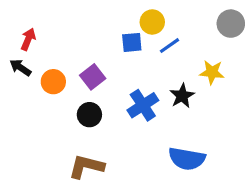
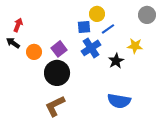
blue cross: (143, 105) -> (91, 48), moved
black circle: (89, 115) -> (57, 73), size x1.6
brown L-shape: (86, 166) -> (55, 106), turned -40

